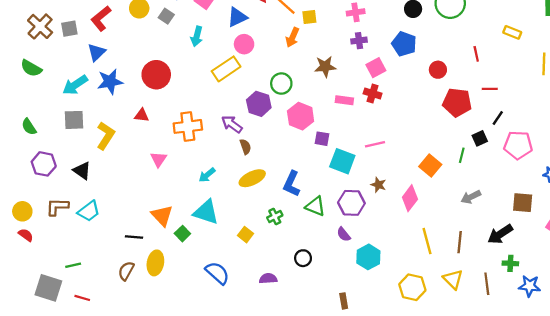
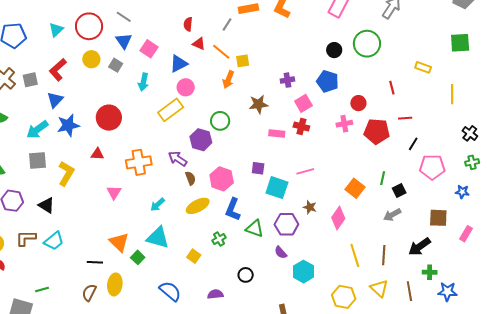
pink cross: (356, 12) -> (344, 124), moved
pink hexagon: (301, 116) -> (222, 179), moved
black square: (480, 138) -> (399, 190), moved

